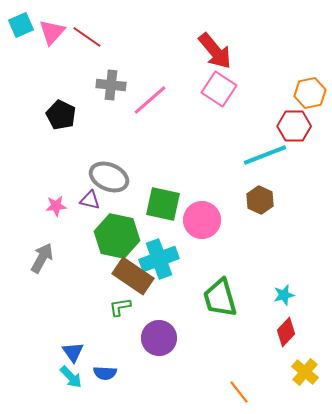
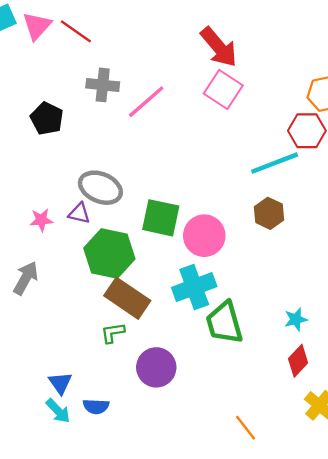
cyan cross: (159, 259) -> (194, 287), moved

